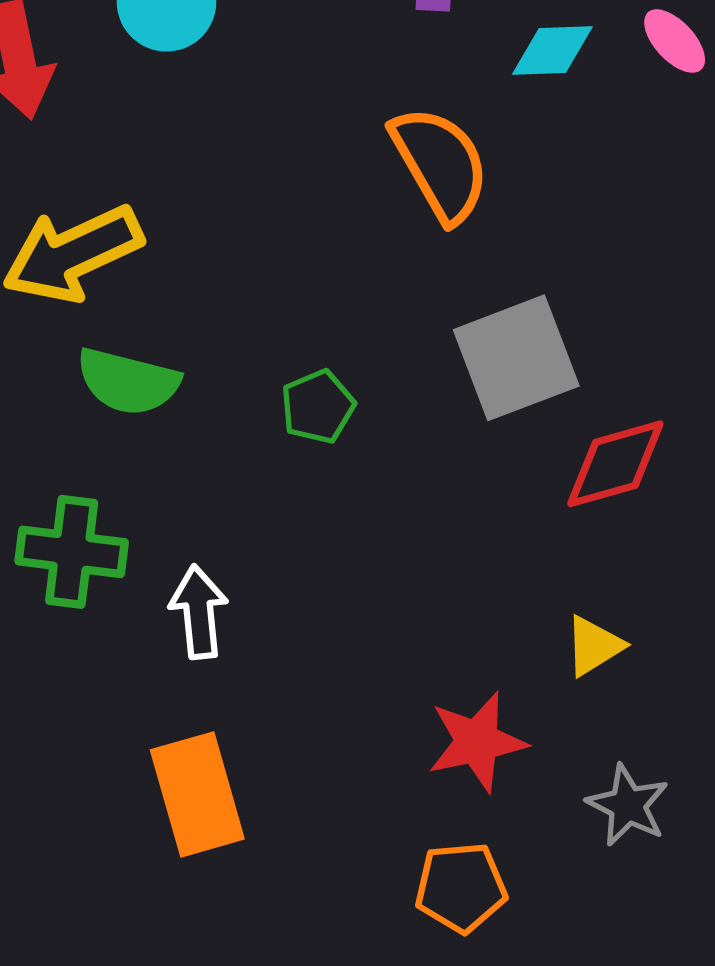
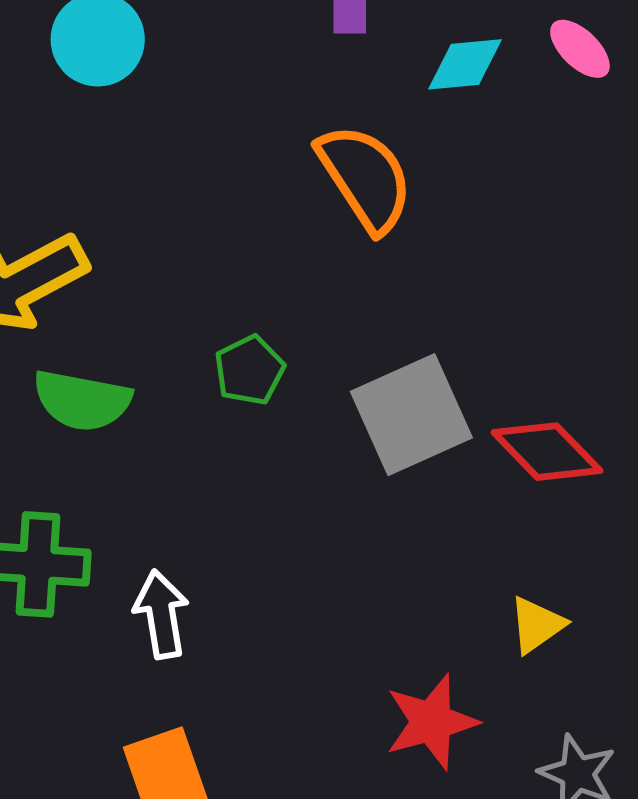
gray square: (516, 358) -> (411, 415), moved
green pentagon: (318, 407) -> (249, 370), moved
red diamond: (615, 464) -> (547, 452), turned 65

